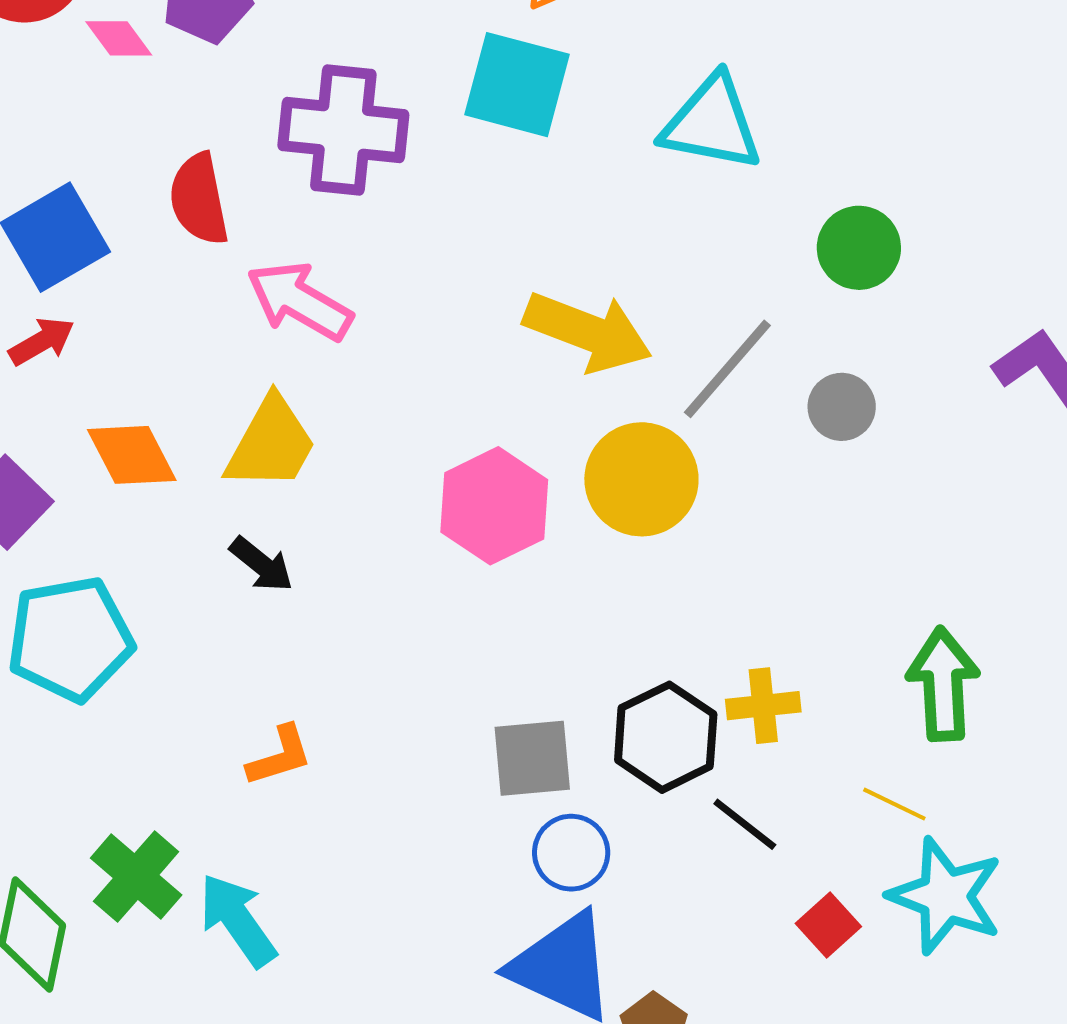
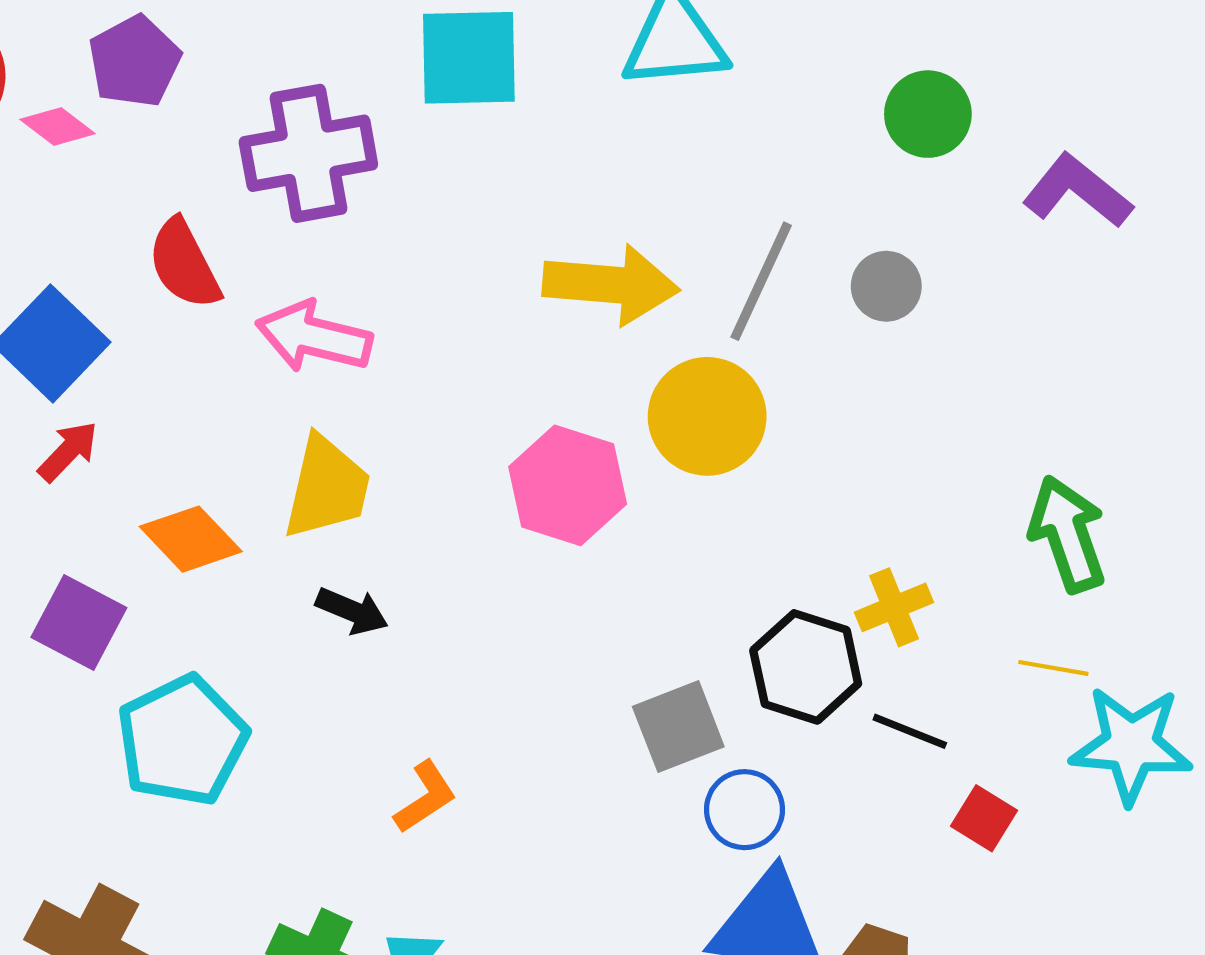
green circle: (859, 248) -> (928, 114), moved
red square: (828, 925) -> (984, 818), moved

